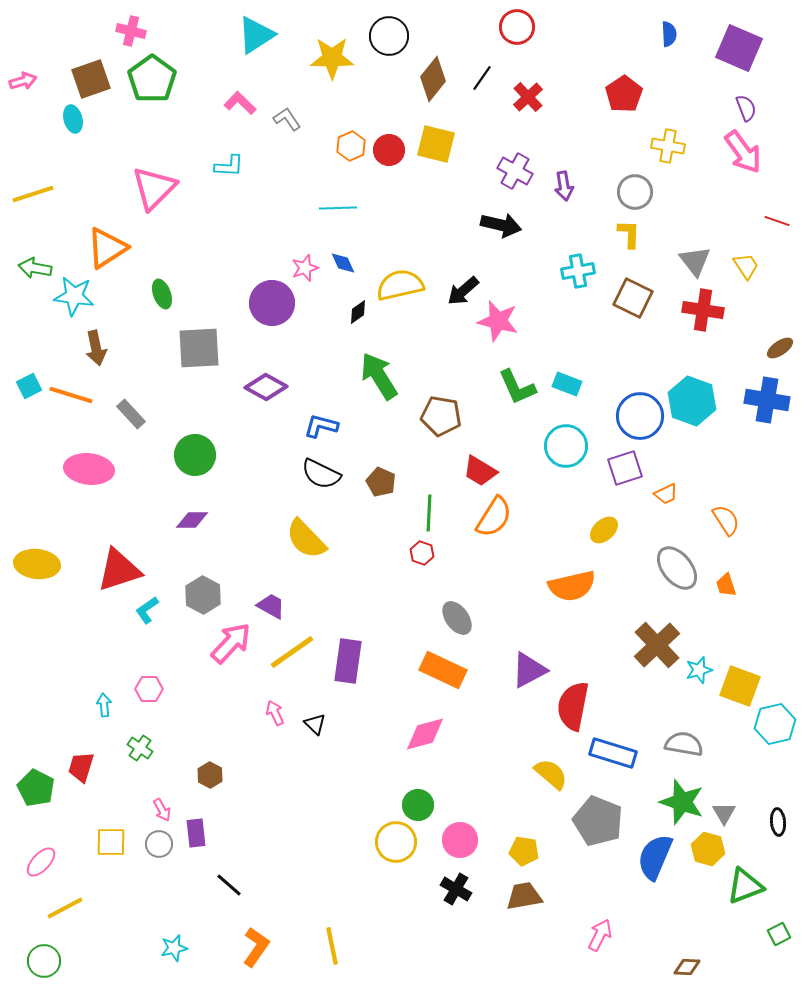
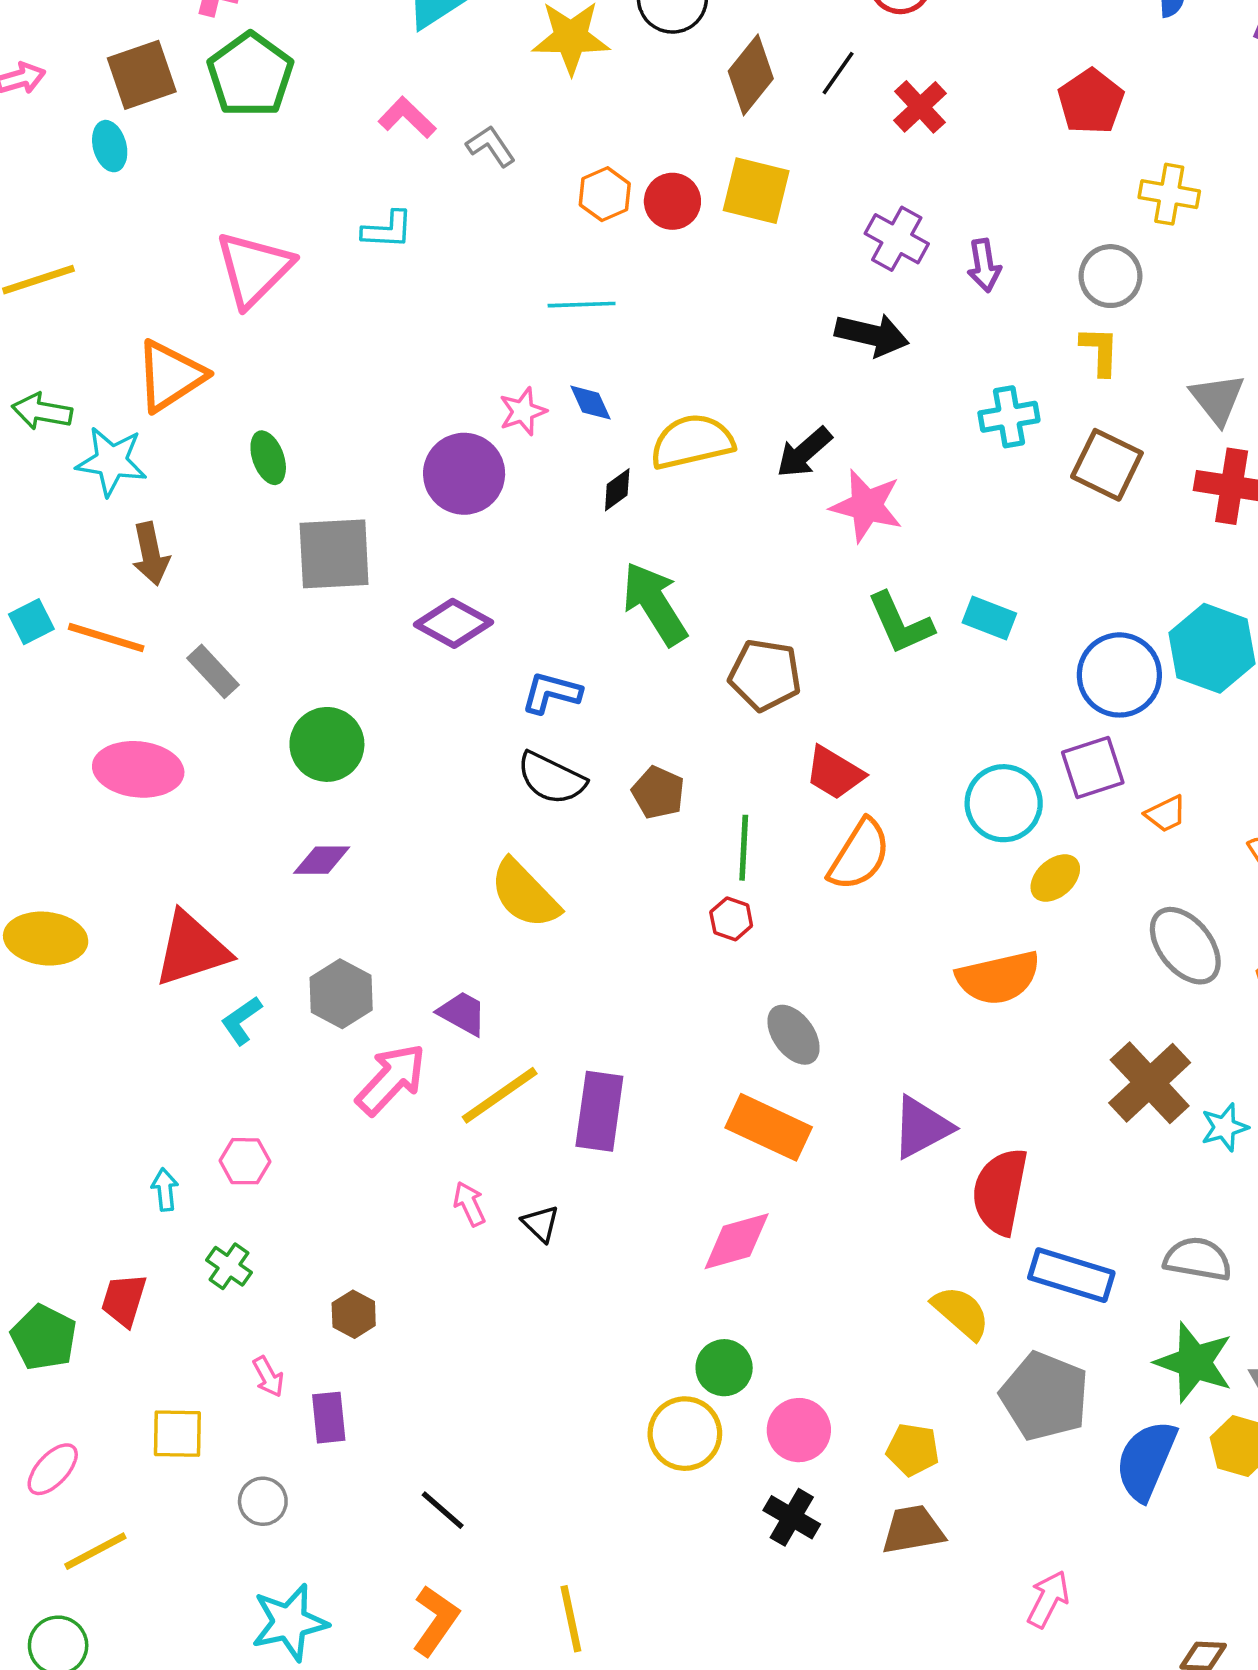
cyan circle: (566, 446) -> (1004, 803), moved
gray circle: (159, 844) -> (263, 1501), moved
black line: (229, 885) -> (443, 1510), moved
cyan star: (174, 948) -> (290, 1622), size x1.6

